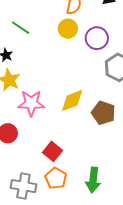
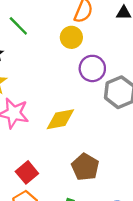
purple circle: (97, 38) -> (92, 68), moved
brown pentagon: (103, 113) -> (85, 167), moved

